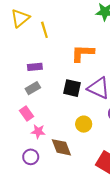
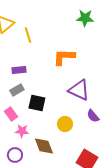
black square: (72, 88) -> (37, 103), moved

